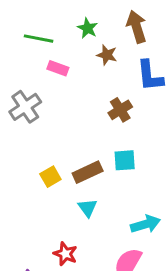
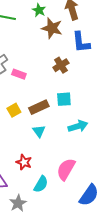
brown star: (107, 55) -> (52, 28), size x1.5
pink rectangle: (58, 68) -> (19, 74), moved
cyan arrow: (145, 224) -> (78, 126), moved

